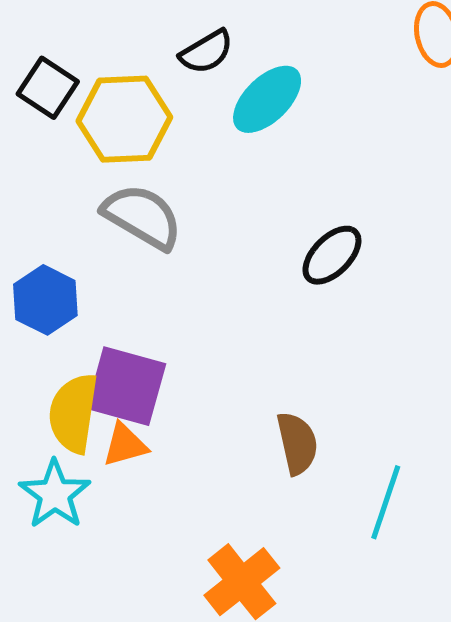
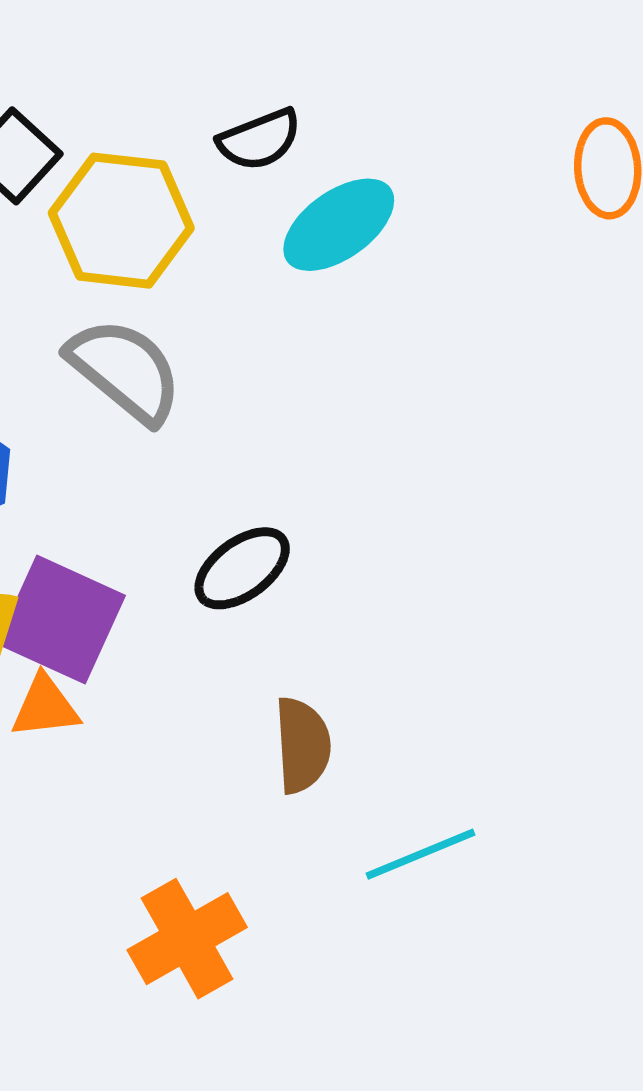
black ellipse: (332, 255) -> (242, 568), moved
cyan line: (386, 502) -> (421, 854), turned 40

